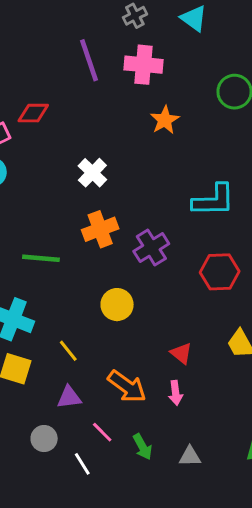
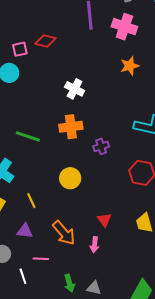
white cross: (92, 173) -> (75, 89), turned -30
purple cross: (151, 248) -> (101, 146), size x0.7
pink line: (102, 432) -> (41, 259), turned -56
green arrow: (143, 447) -> (69, 283), moved

